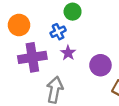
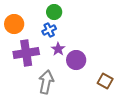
green circle: (73, 12) -> (54, 12), moved
purple circle: (100, 65) -> (76, 60), moved

